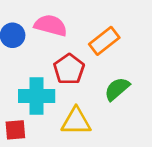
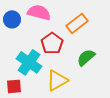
cyan cross: (37, 96) -> (29, 62), turned 35
yellow triangle: (76, 121) -> (57, 80), turned -30

